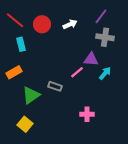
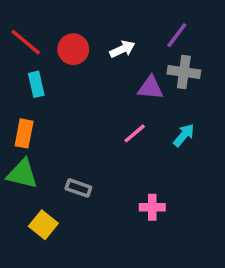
purple triangle: (91, 59) -> (150, 88), moved
orange rectangle: (14, 72) -> (24, 133), turned -49
gray rectangle: (55, 86) -> (78, 188), moved
green triangle: (31, 95) -> (22, 174), moved, turned 48

